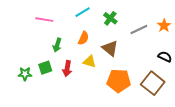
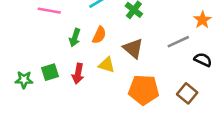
gray line: (139, 30) -> (178, 42), moved
green arrow: (57, 45) -> (75, 38), moved
brown square: (153, 83) -> (187, 93), size x0.7

